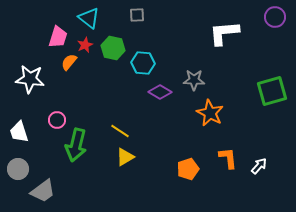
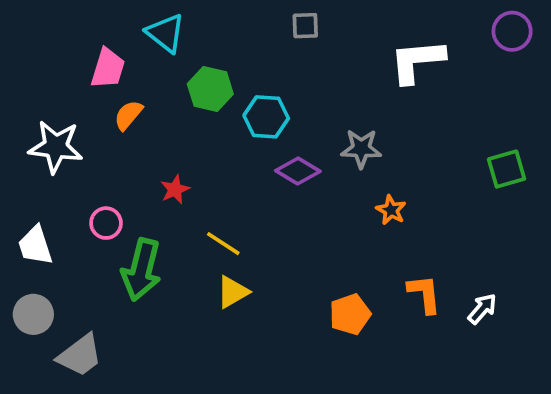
gray square: (137, 15) -> (305, 26), moved
red star: (85, 45) -> (175, 190), moved
green square: (272, 91) -> (506, 169), size x0.7
orange star: (210, 113) -> (391, 210), size x0.6

